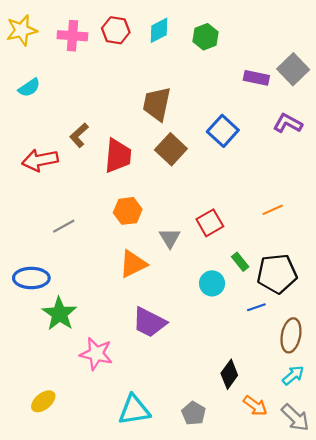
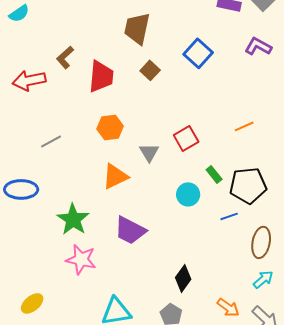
brown square: (171, 149) -> (150, 70), size x0.7
green star: (59, 314) -> (73, 219), moved
black diamond: (229, 374) -> (183, 278), moved

